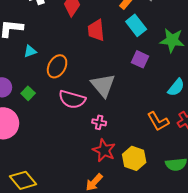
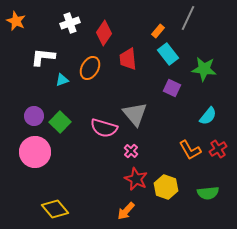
orange ellipse: (57, 66) -> (90, 68), moved
green square: (28, 93) -> (60, 122), size x1.5
pink cross: (99, 122) -> (131, 151), turned 32

